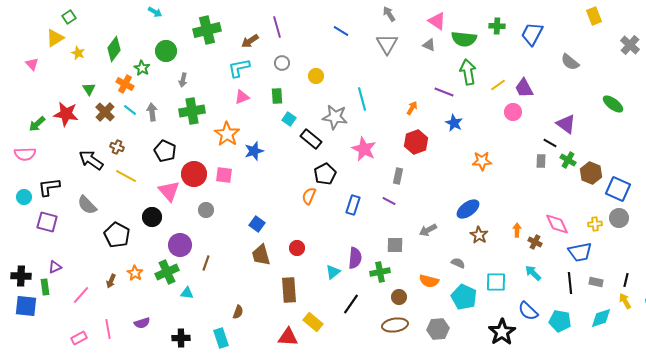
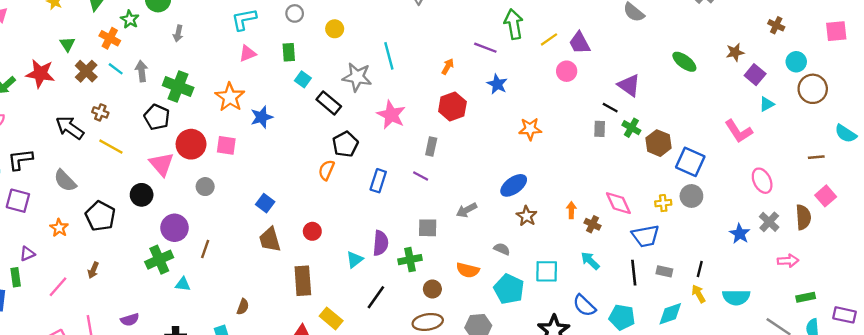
green cross: (192, 111) -> (178, 86), moved, turned 30
orange star: (135, 273) -> (59, 228), moved

